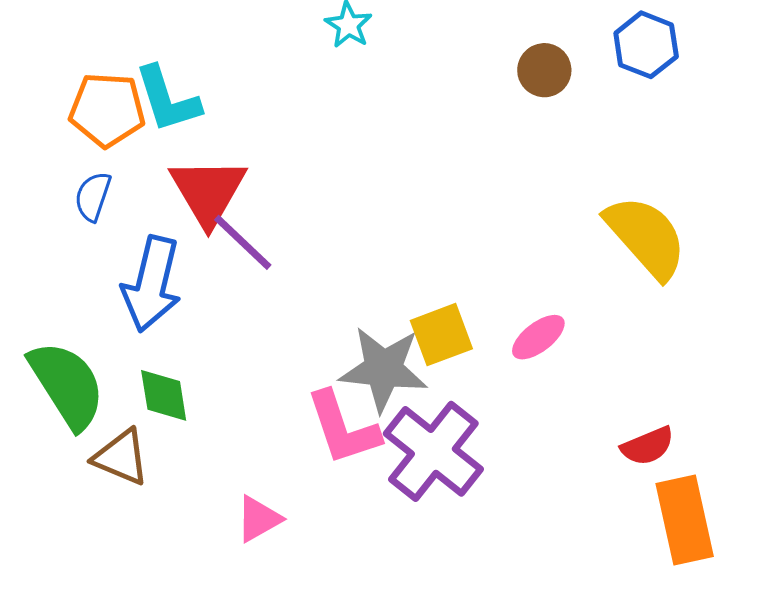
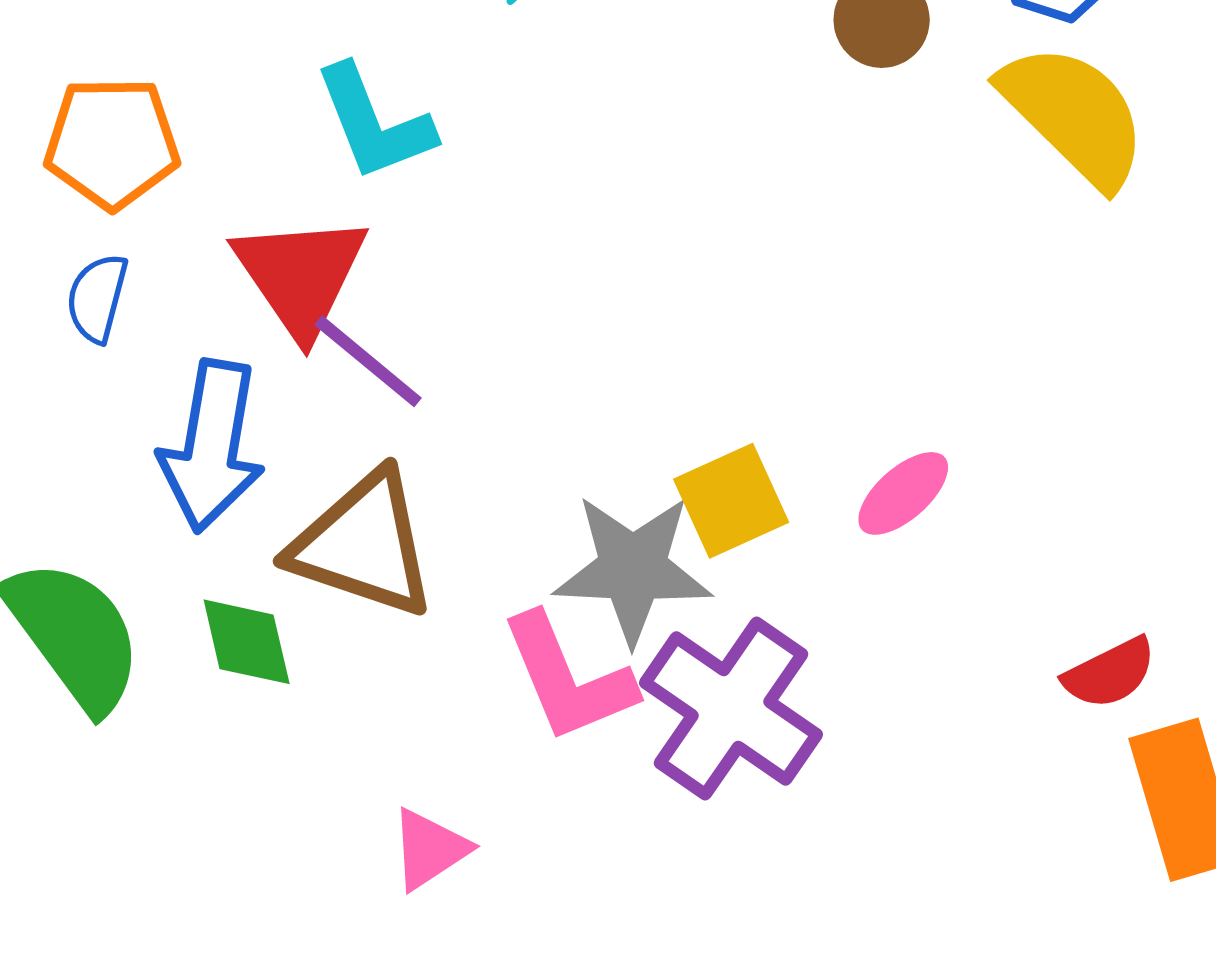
cyan L-shape: (167, 99) -> (374, 123), moved
yellow semicircle: (646, 237) -> (1074, 115), moved
brown triangle: (121, 457) -> (363, 545), moved, size x1.5

